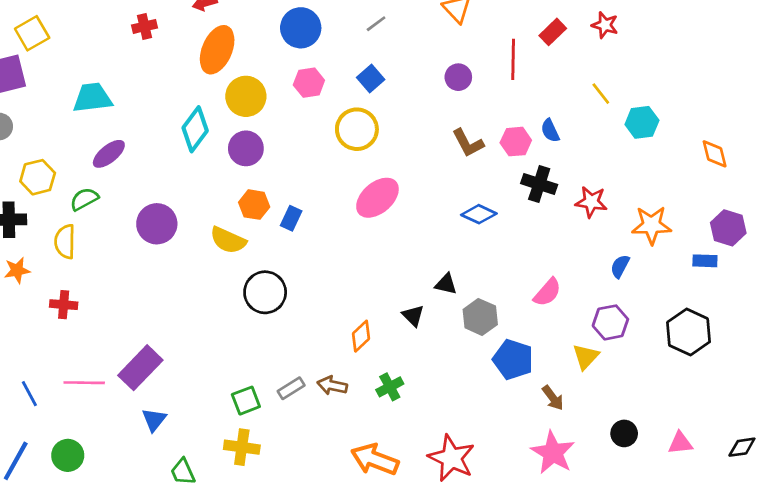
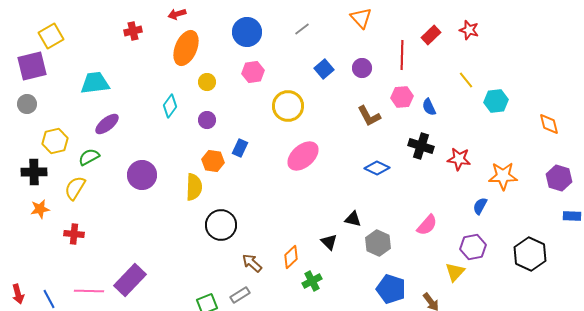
blue square: (371, 79) -> (324, 69), moved
yellow circle: (246, 96) -> (207, 82), size x0.6
cyan diamond: (195, 129) -> (170, 106), size x0.7
pink hexagon: (516, 142) -> (402, 97), moved
purple circle: (246, 148) -> (207, 120), size x0.7
blue rectangle: (291, 218) -> (240, 148), moved
yellow semicircle: (228, 240) -> (194, 187), turned -112
yellow semicircle: (65, 242) -> (75, 188), turned 30
blue rectangle: (705, 261) -> (572, 216), moved
blue pentagon: (513, 359) -> (391, 289), moved
brown arrow: (332, 385) -> (252, 263), moved, turned 30
green cross: (390, 387) -> (312, 281), moved

